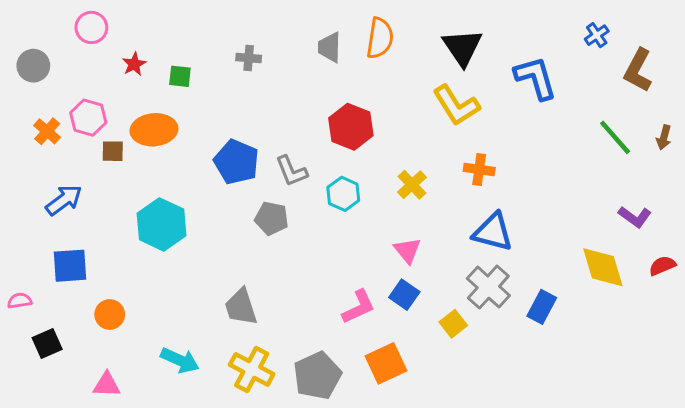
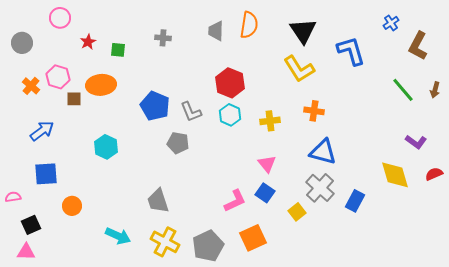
yellow cross: (412, 185) -> (270, 121), turned 36
cyan hexagon: (343, 194) -> (230, 115), moved
cyan hexagon: (162, 224) -> (106, 147), size x0.7
pink triangle: (107, 385) -> (26, 252), moved

